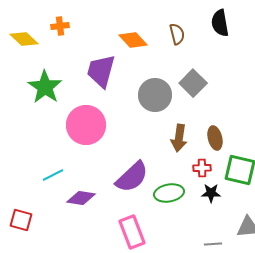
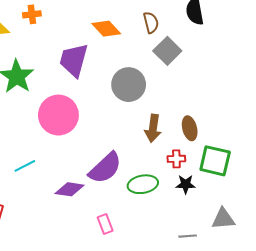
gray square: (193, 83) -> (167, 51), moved
purple diamond: (81, 198) -> (70, 189), moved
pink rectangle: (132, 232) -> (105, 224), size x0.6

